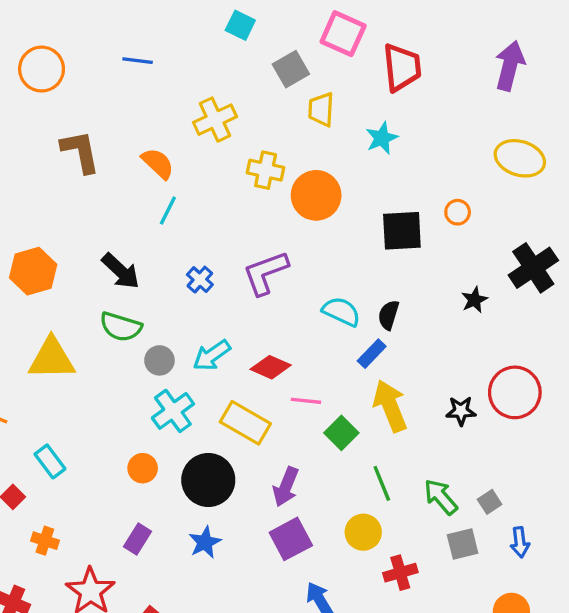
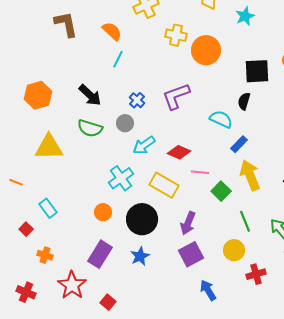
black semicircle: (388, 315) -> (244, 101), moved
gray circle: (159, 360) -> (125, 123), moved
purple rectangle: (138, 539) -> (100, 254), size x1.5

